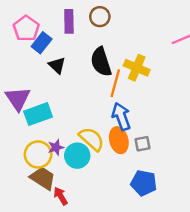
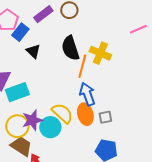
purple rectangle: (69, 21) -> (43, 14), turned 54
purple star: (56, 147) -> (32, 120), size x1.5

